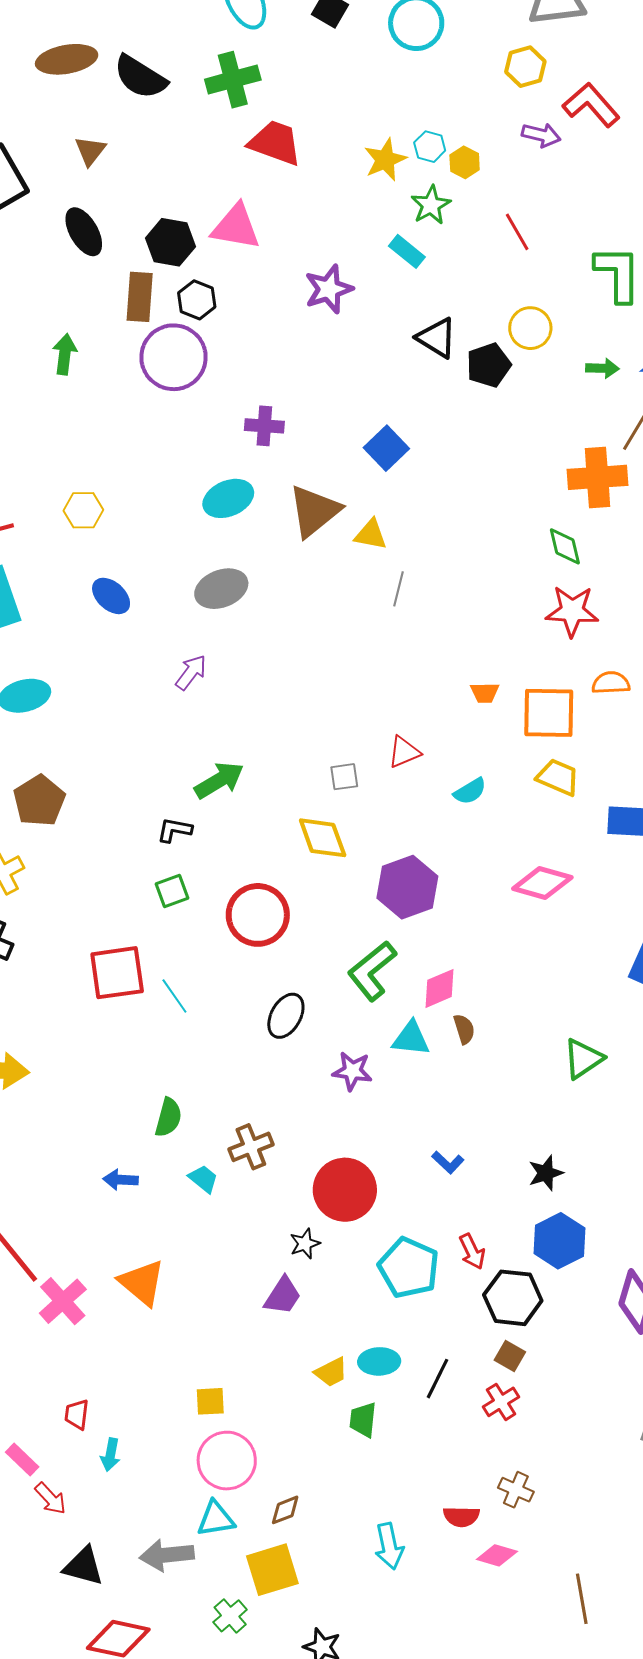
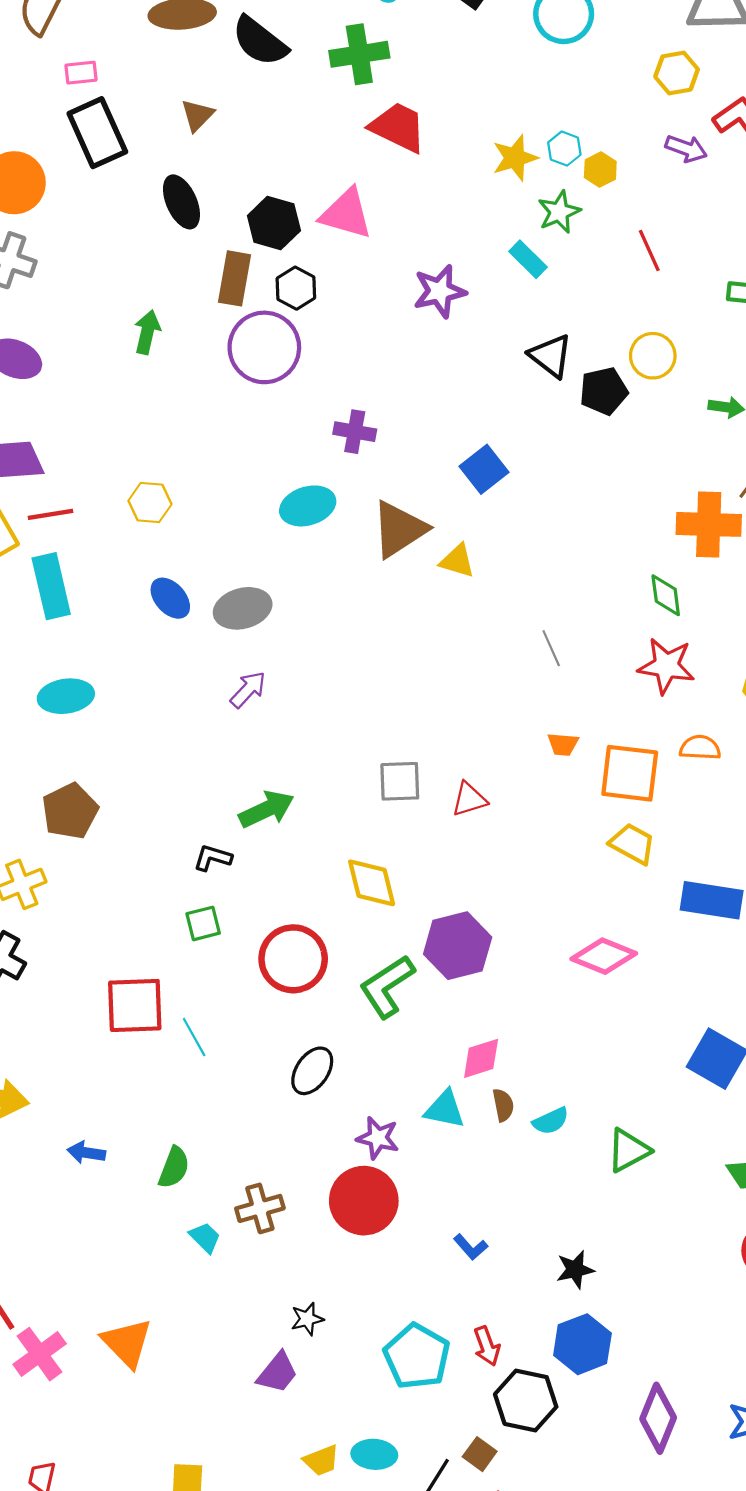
gray ellipse: (221, 589) -> (243, 608), moved
gray line: (399, 589) -> (551, 648), moved, turned -44
gray square: (344, 777) -> (400, 781), moved, size x1.4
cyan semicircle: (470, 791) -> (551, 1121), moved
green L-shape: (372, 971) -> (387, 986), moved
blue arrow: (121, 1180) -> (86, 1153), moved
red circle: (345, 1190) -> (364, 1201), moved
brown square: (510, 1356) -> (480, 1454), moved

